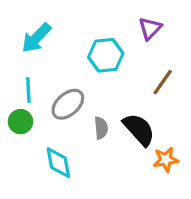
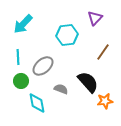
green circle: (20, 122) -> (21, 81), moved
gray semicircle: (101, 128) -> (61, 89), moved, turned -64

